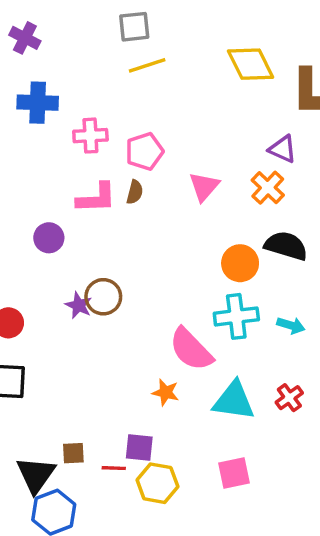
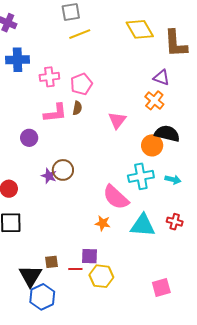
pink triangle: (204, 187) -> (117, 120), moved
orange circle: (240, 263) -> (152, 145), moved
red cross: (289, 398) -> (175, 222), turned -35
pink square: (234, 473) -> (161, 287), moved

